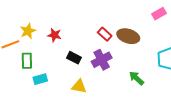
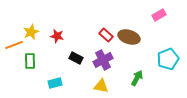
green arrow: (136, 78) -> (137, 78), turned 77
cyan rectangle: (40, 79) -> (55, 83), moved
yellow triangle: (79, 86) -> (101, 86), moved

